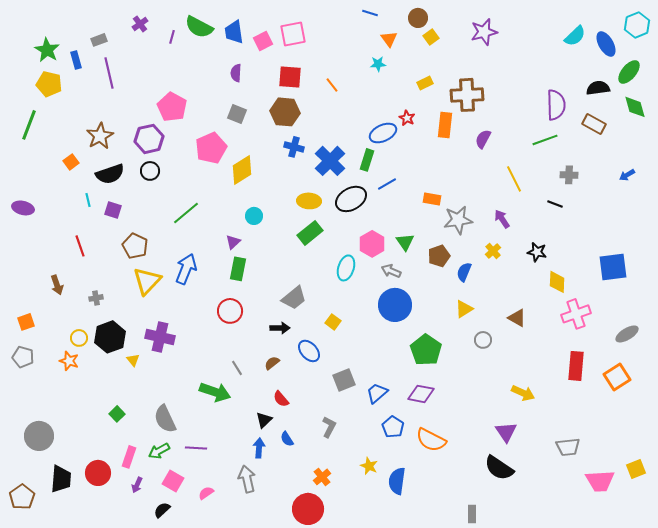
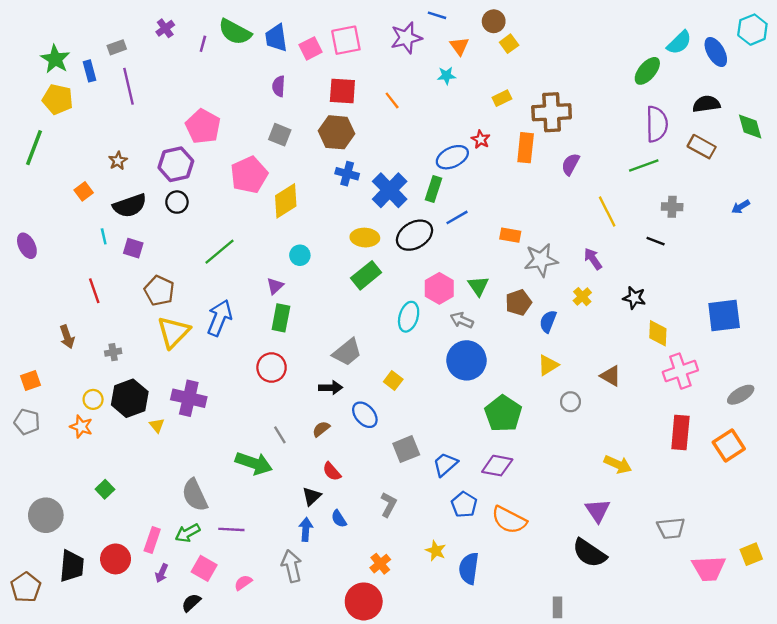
purple star: (484, 32) -> (406, 38), moved
green ellipse: (629, 72) -> (647, 71), moved
brown star: (100, 136) -> (118, 161), size x0.6
purple ellipse: (23, 208) -> (27, 246), turned 50
green square: (117, 414) -> (105, 489), moved

